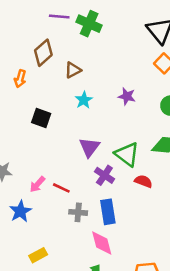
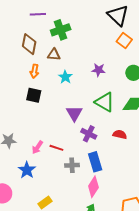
green cross: (89, 24) -> (61, 30), moved, turned -36
brown diamond: (43, 53) -> (29, 44), turned -30
brown triangle: (73, 70) -> (54, 55), turned 40
orange arrow: (20, 79) -> (34, 71), moved
green triangle: (127, 154) -> (105, 102), moved
pink diamond: (102, 243) -> (93, 187), turned 55

